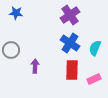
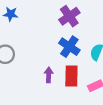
purple arrow: (35, 66) -> (49, 75), moved

